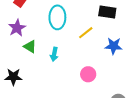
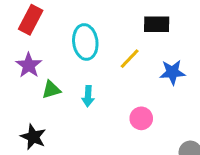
green triangle: (30, 46) -> (51, 90), turned -40
black star: (13, 77) -> (33, 137), turned 30

